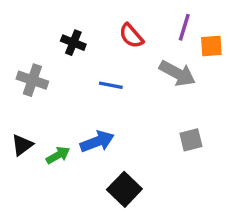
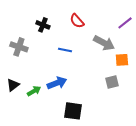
purple line: (184, 27) -> (125, 23), moved, turned 35
orange square: (211, 46) -> (122, 60), moved
black square: (124, 189) -> (73, 111), turned -36

